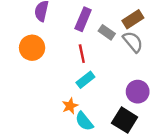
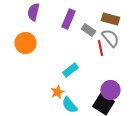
brown rectangle: (133, 19) -> (110, 19), turned 48
red line: (82, 54) -> (100, 48), moved
purple circle: (138, 92) -> (110, 90), moved

